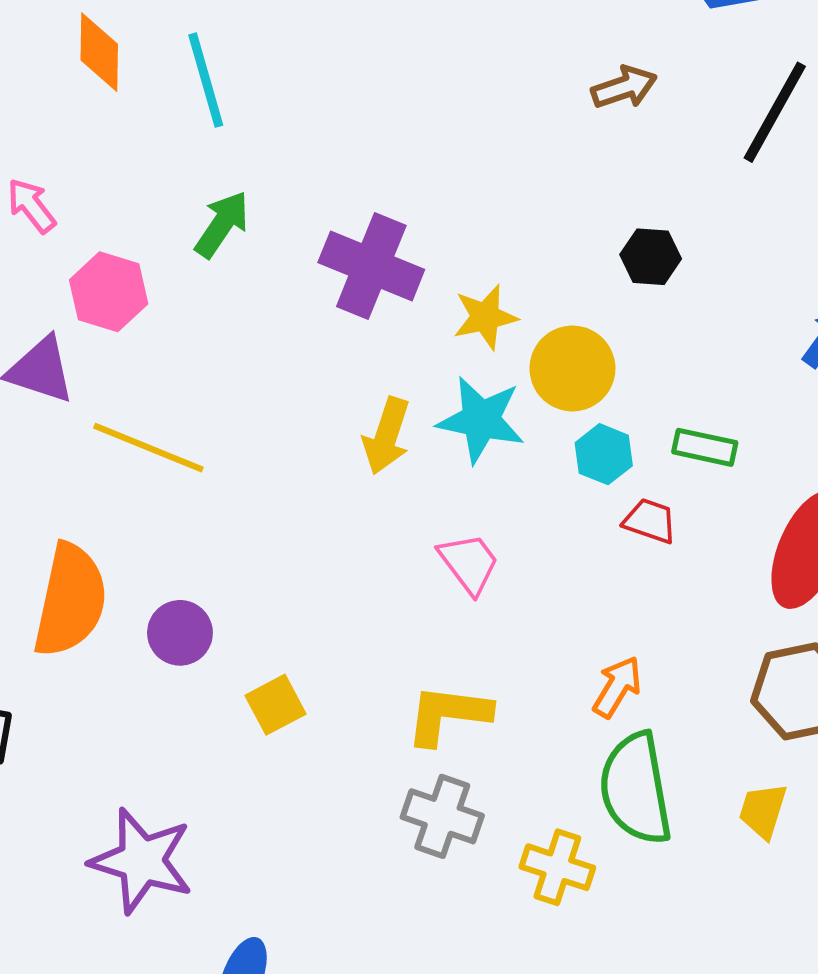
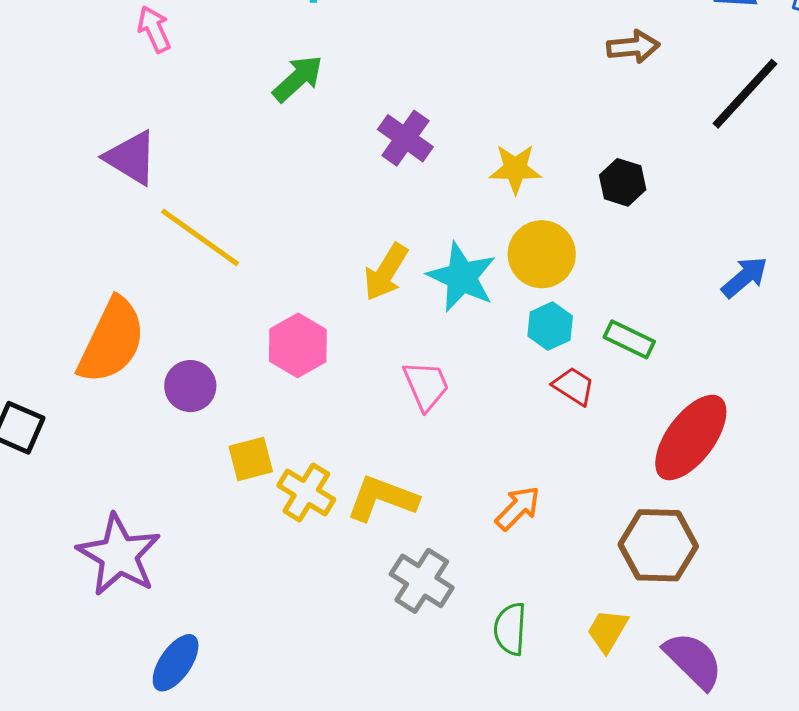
purple cross: (371, 266) -> (405, 138), size x0.7
pink hexagon: (109, 292) -> (298, 345), moved
yellow star: (485, 317) -> (515, 169), moved
green semicircle: (636, 789) -> (510, 629), moved, size x0.6
gray cross: (442, 816) -> (422, 581), moved
yellow cross: (557, 867) -> (306, 492), moved

